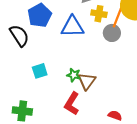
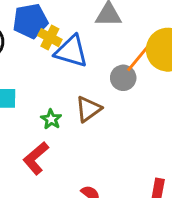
yellow cross: (99, 14) -> (50, 38), moved
brown triangle: (87, 81) -> (88, 109), moved

